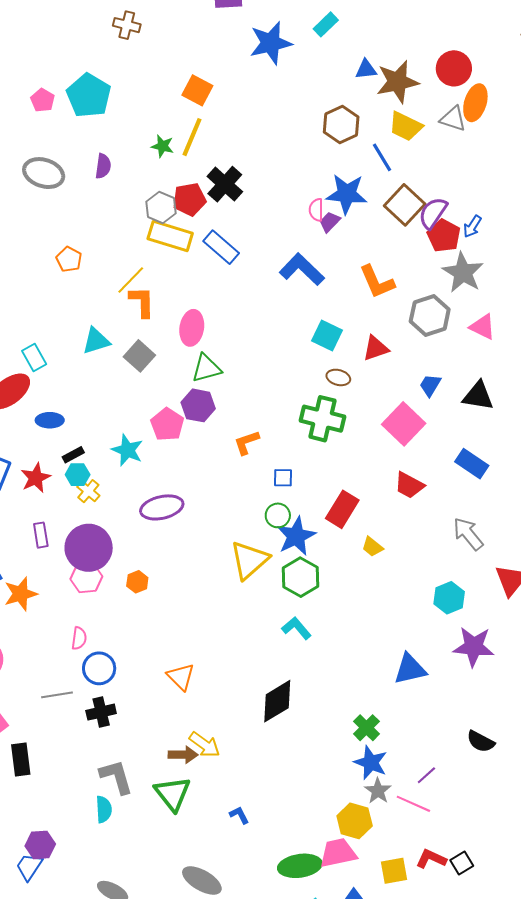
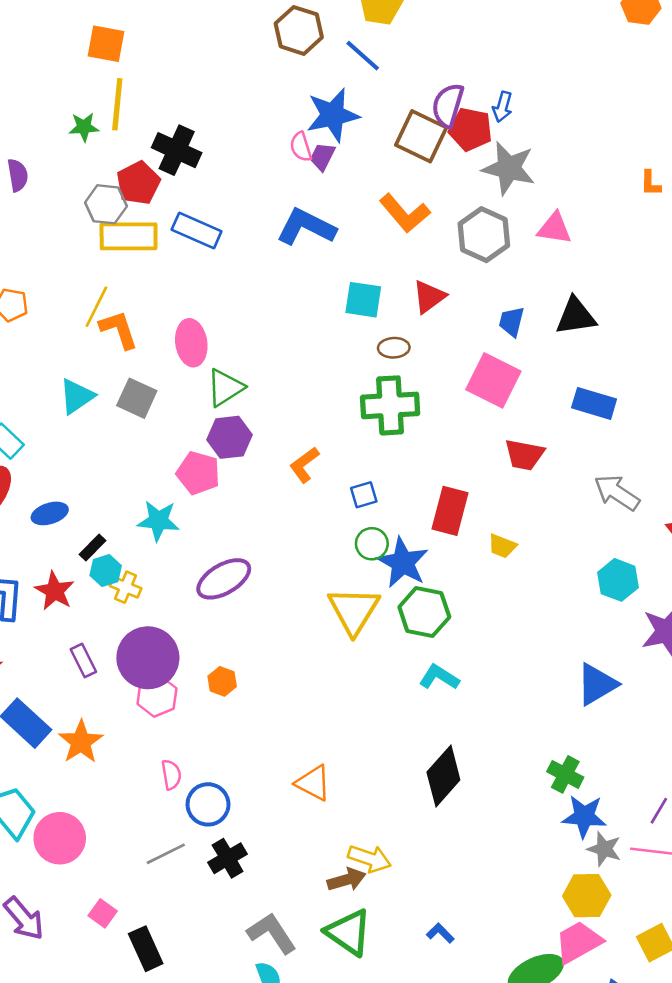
brown square: (405, 205) -> (421, 136), moved

